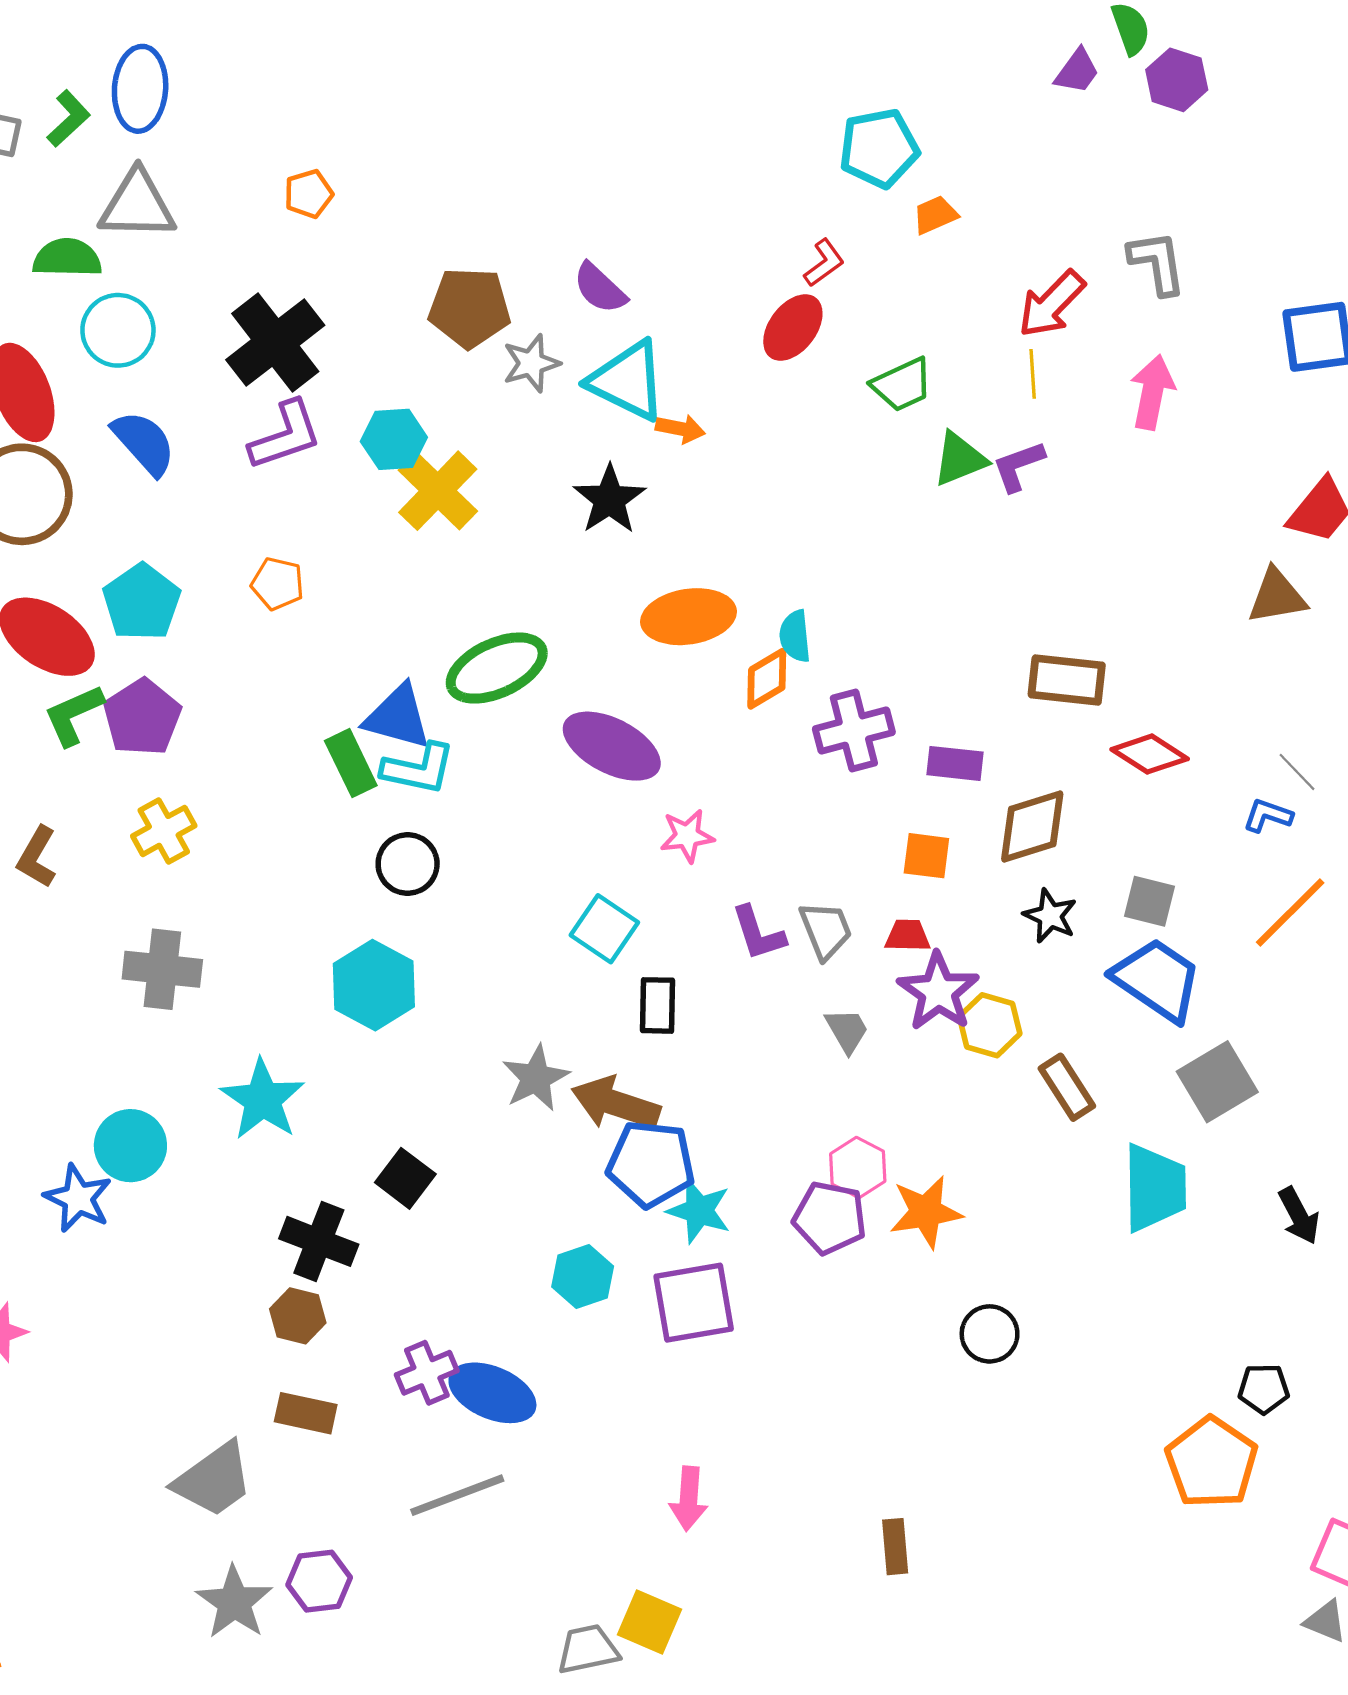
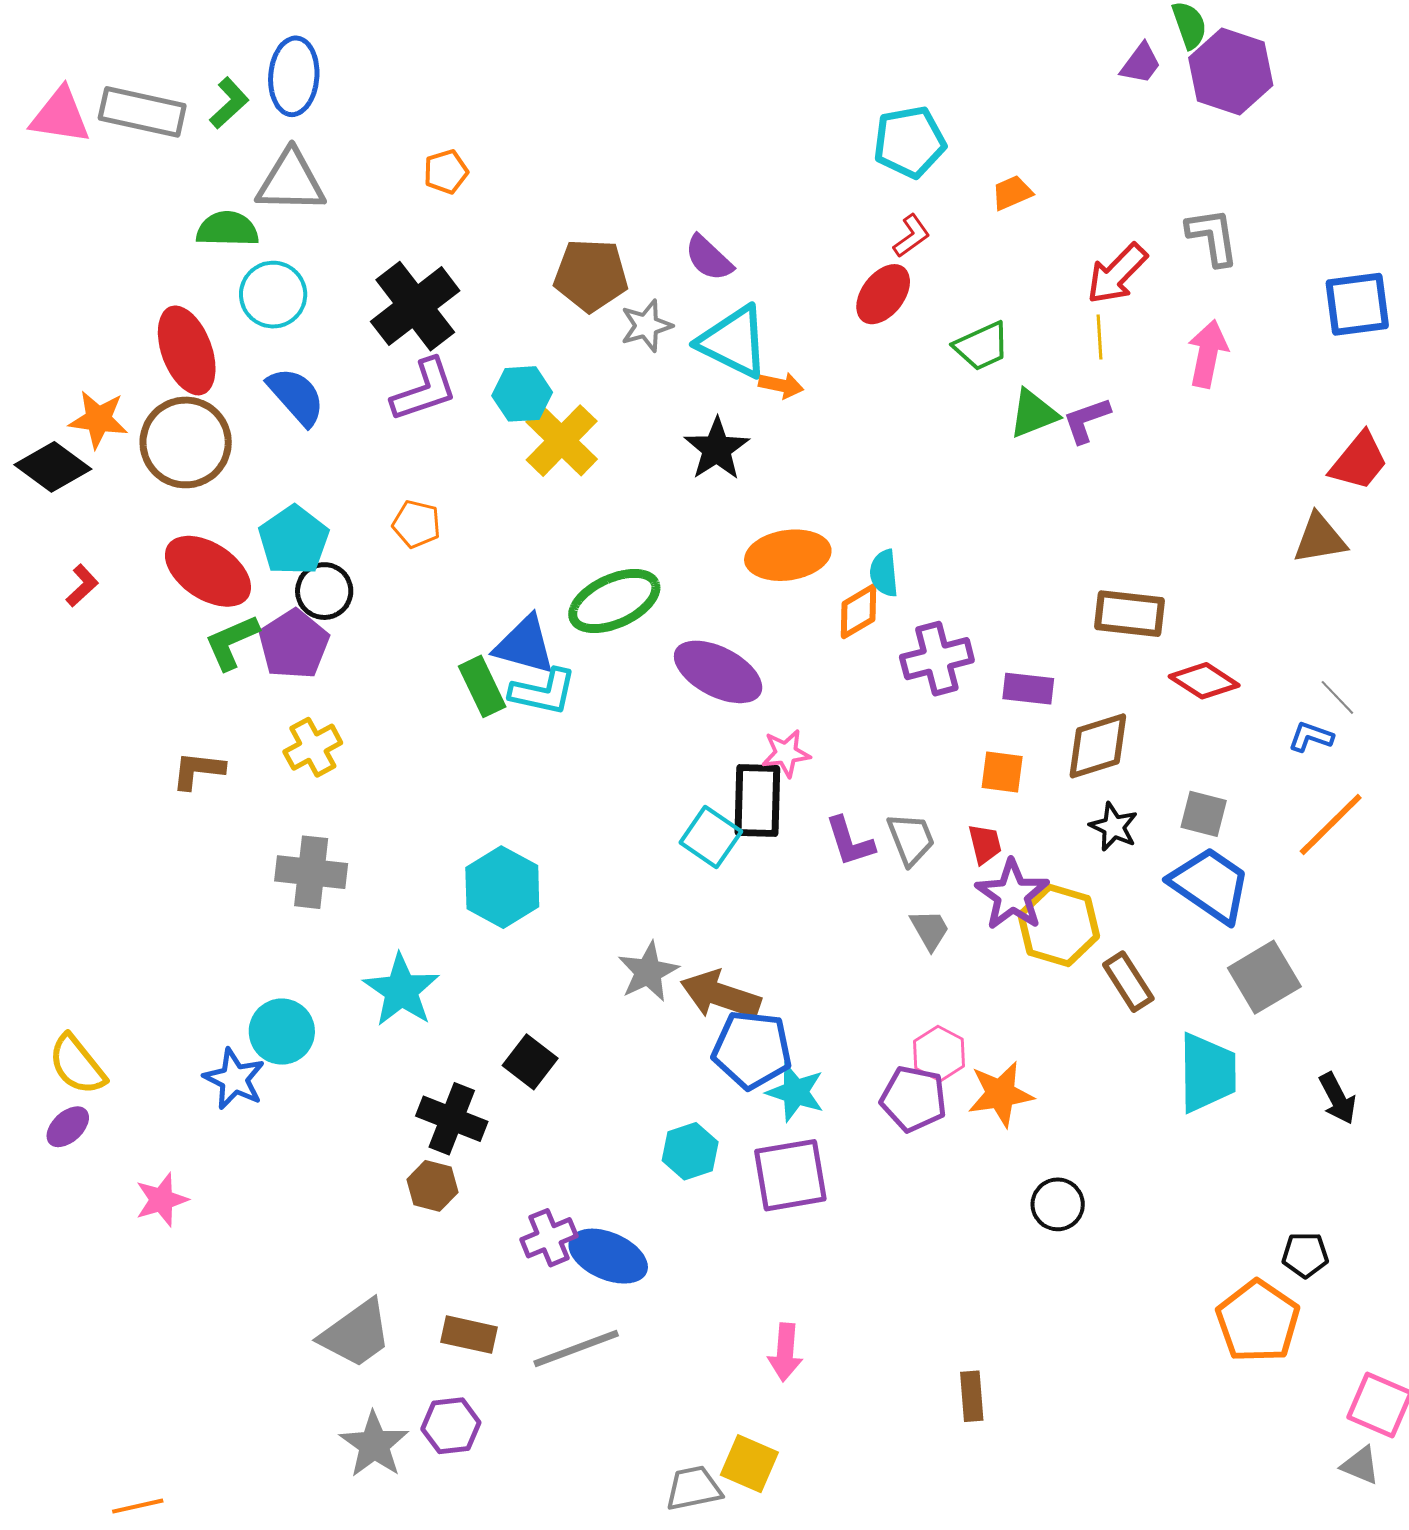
purple hexagon: (1177, 80) -> (1231, 72), size x1.5
cyan pentagon: (879, 148) -> (910, 142), moved
brown L-shape: (37, 857) -> (198, 770), turned 66
black circle: (408, 864) -> (324, 591), moved
red trapezoid: (908, 936) -> (985, 844), turned 75
black rectangle: (657, 1005) -> (757, 801), moved, size x1.4
yellow hexagon: (990, 1025) -> (1059, 925), size x1.4
brown rectangle: (306, 1413) -> (469, 1335), moved

